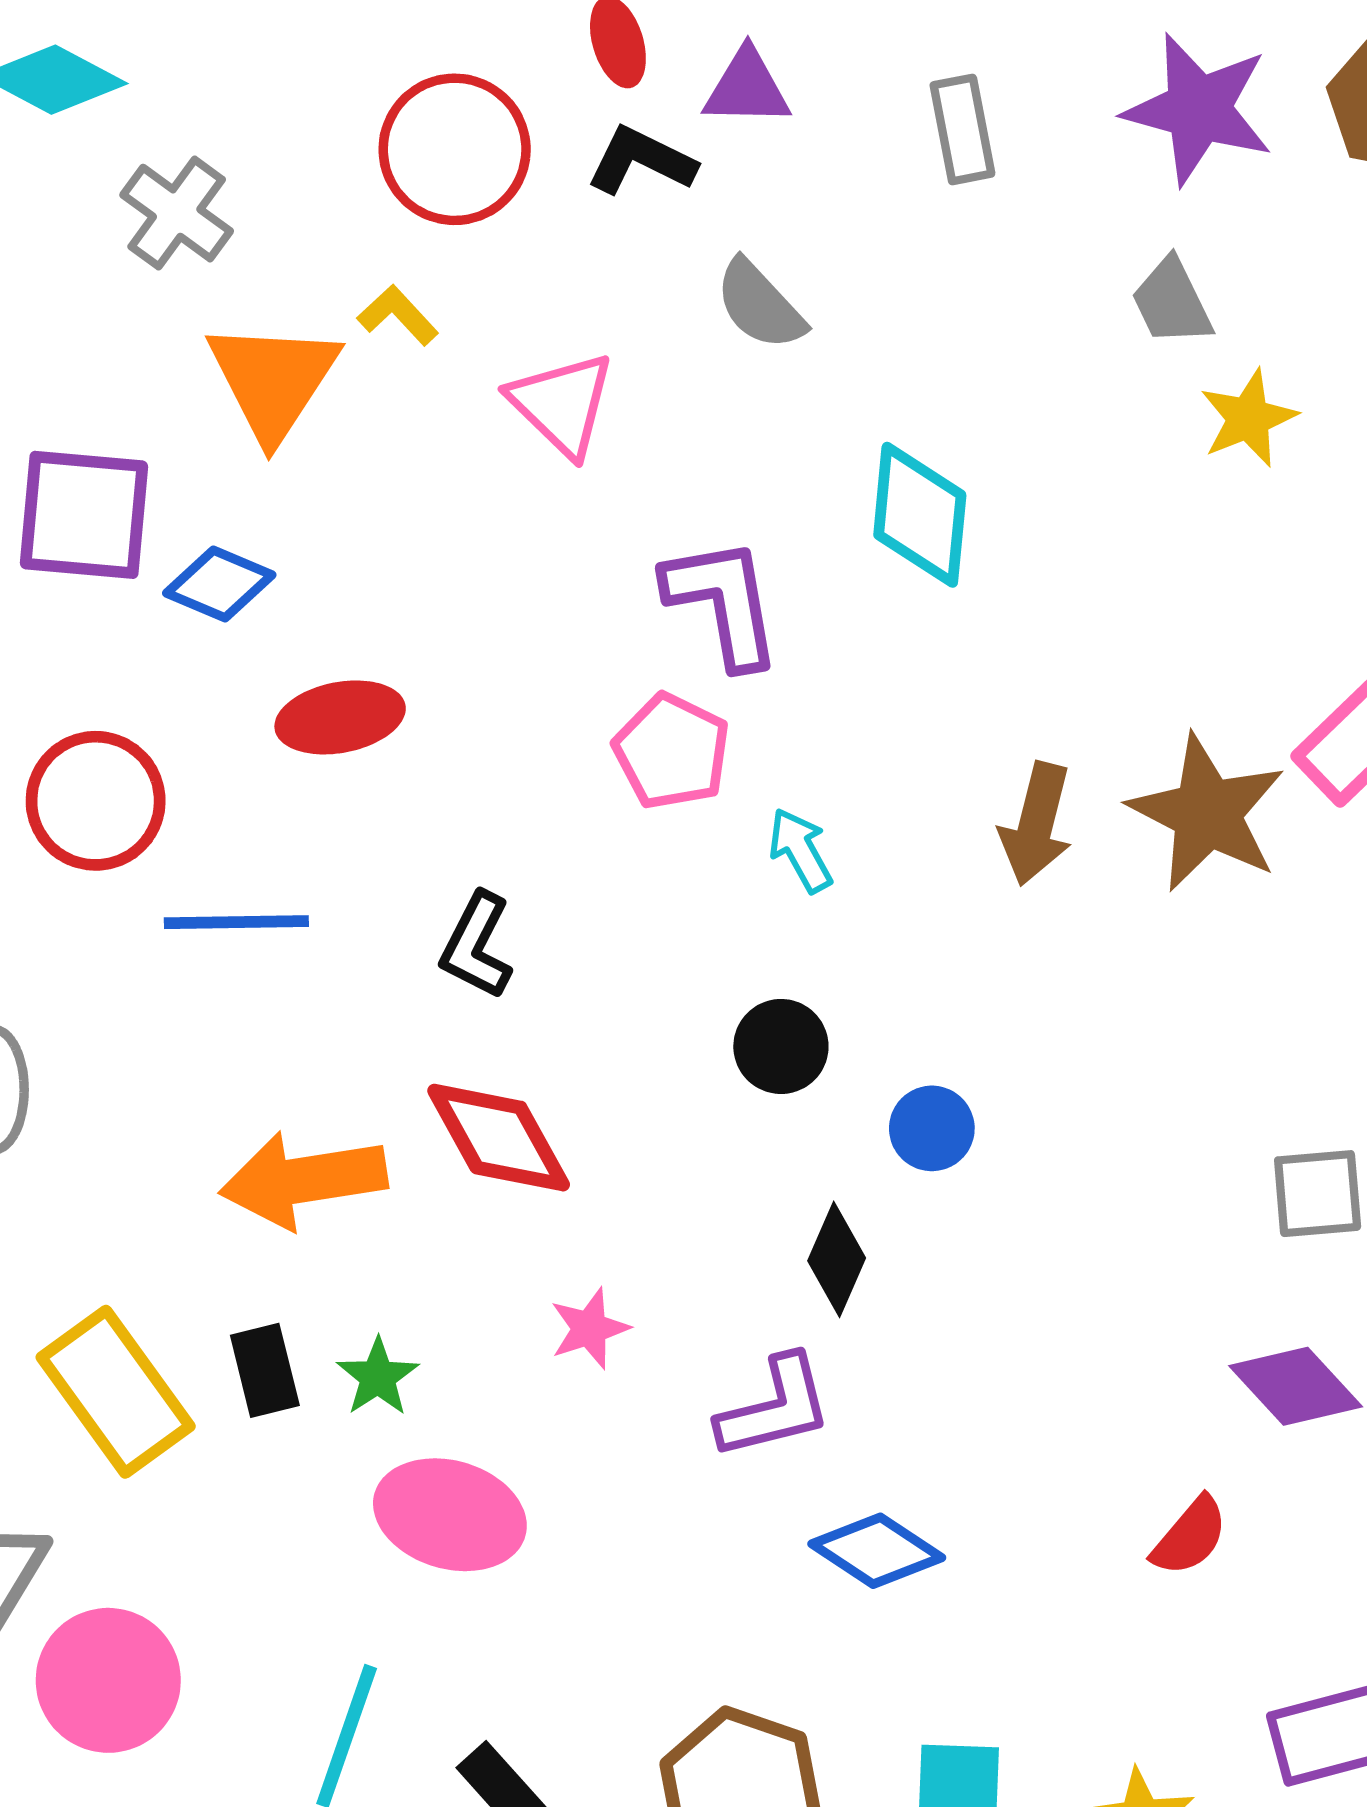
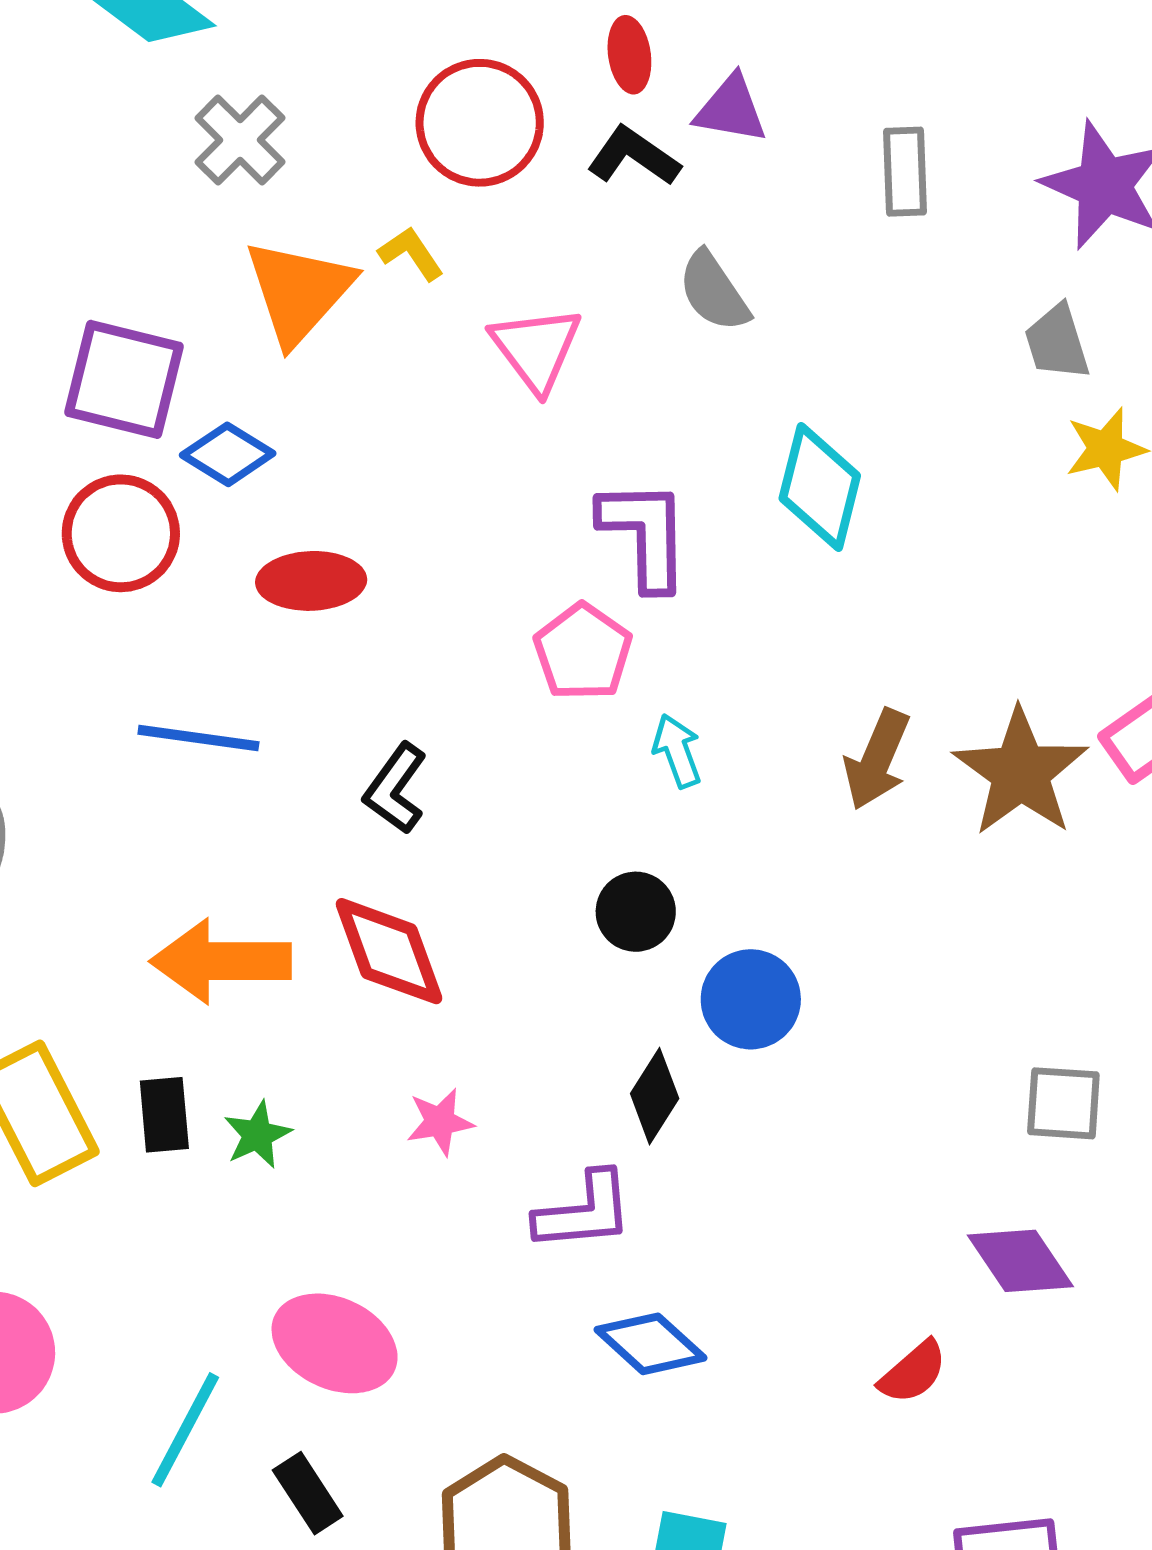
red circle: (96, 801) -> (121, 533), moved
blue circle: (932, 1128) -> (751, 999), size x1.4
pink ellipse: (450, 1515) -> (335, 1343), moved

